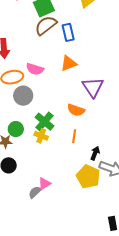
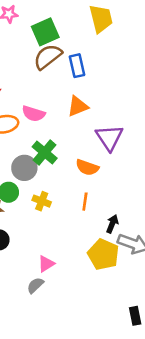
gray circle: (23, 96) -> (24, 168), moved
green cross: (44, 122) -> (45, 152), moved
gray semicircle: (35, 192) -> (35, 285), moved

